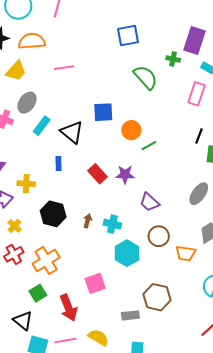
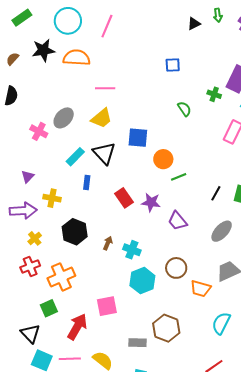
blue square: (128, 36) -> (173, 65), size x0.7
yellow trapezoid: (16, 71) -> (102, 118), moved
green semicircle: (146, 77) -> (184, 109), size x0.6
cyan rectangle: (42, 126) -> (75, 157), moved
black line: (199, 136) -> (216, 193), moved
purple trapezoid: (149, 202) -> (177, 221), moved
red arrow: (68, 308) -> (77, 327), turned -136

